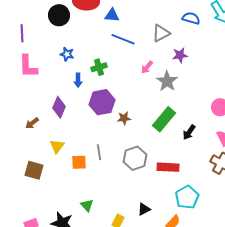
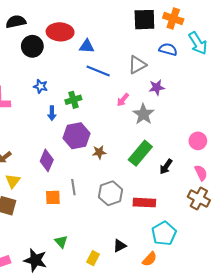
purple diamond: (59, 107) -> (47, 160), moved
yellow triangle: (57, 146) -> (13, 181), moved

